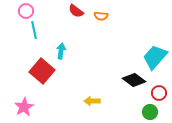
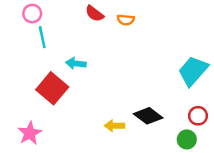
cyan arrow: (61, 51) -> (76, 63), turned -91
black diamond: (134, 80) -> (148, 116), moved

